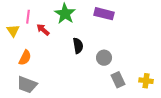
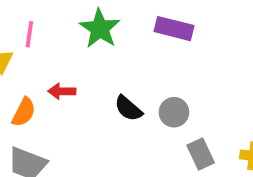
red arrow: (43, 30) -> (62, 91), moved, turned -40
black semicircle: (78, 46) -> (128, 108), moved, turned 140

